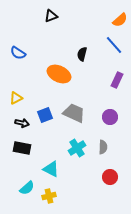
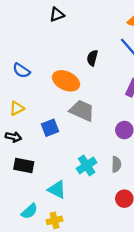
blue semicircle: (18, 53) -> (21, 71), moved
gray trapezoid: (74, 113) -> (82, 111), moved
black arrow: (22, 123) -> (13, 137), moved

